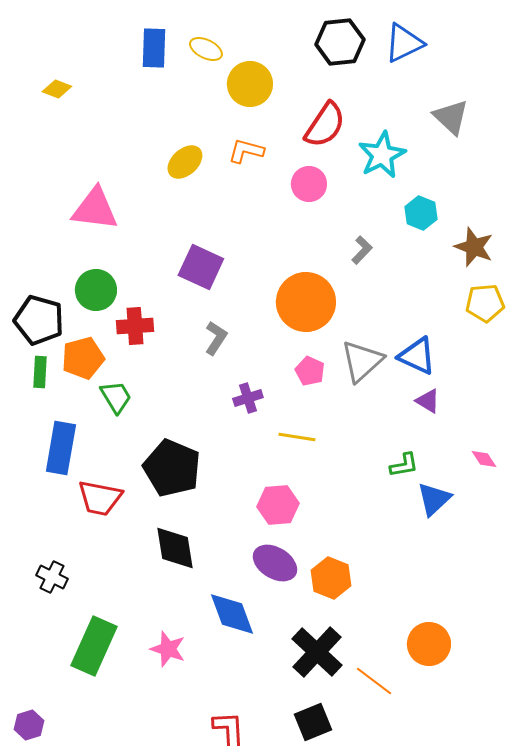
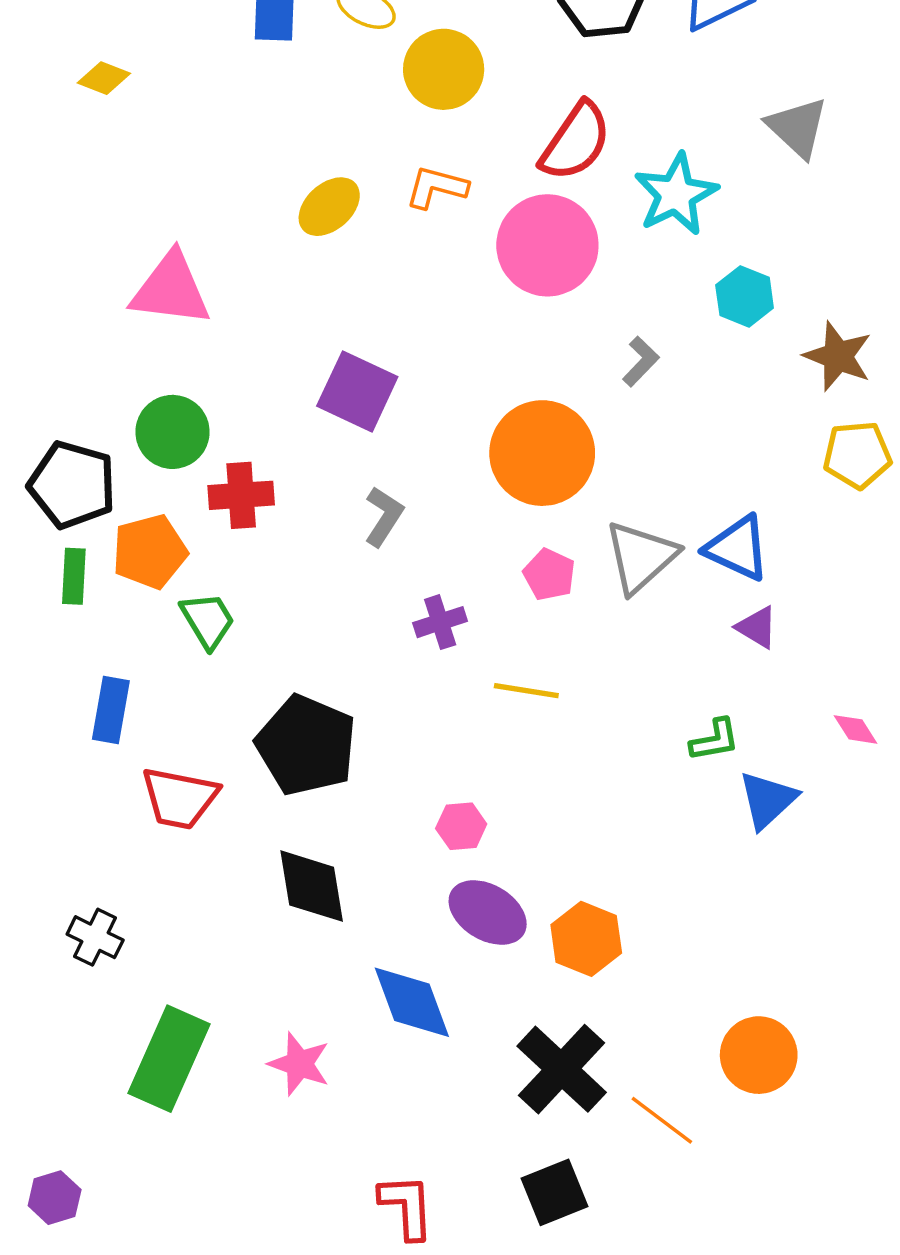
pink circle: (309, 184) -> (547, 245), size x1.6
blue rectangle: (61, 448) -> (111, 710), size x0.7
pink hexagon: (278, 505) -> (461, 826), moved, size x0.7

